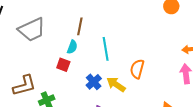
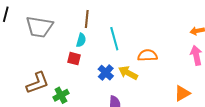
gray trapezoid: (32, 30) -> (39, 27), turned 40
orange semicircle: (137, 69) -> (148, 55), turned 78

